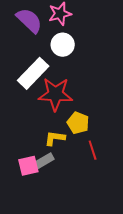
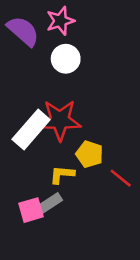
white rectangle: (33, 73) -> (31, 129), moved
red line: (93, 150) -> (121, 178), moved, turned -30

